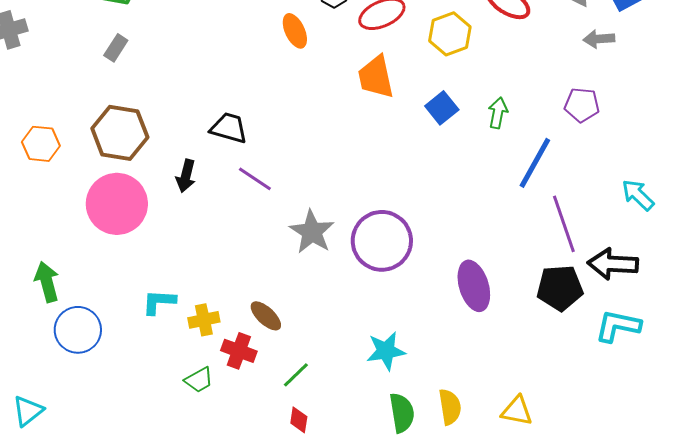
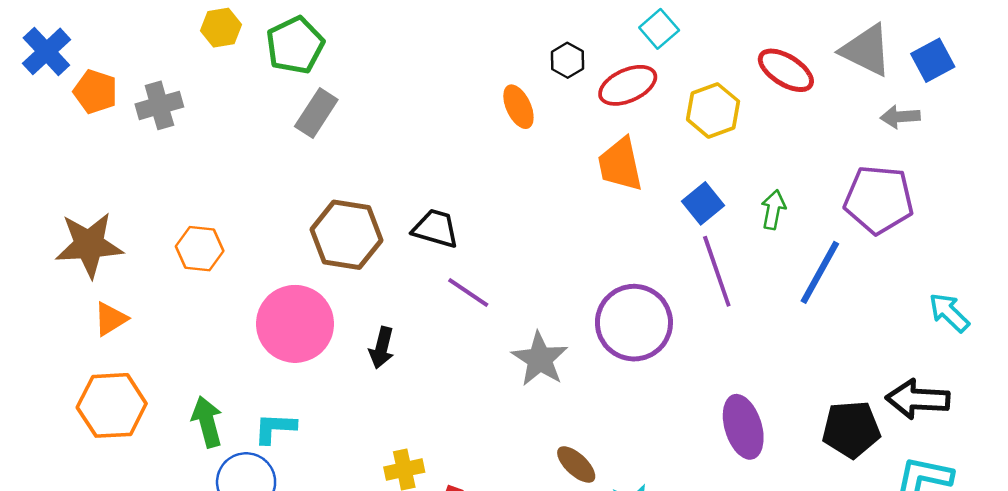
gray rectangle: (116, 48) -> (316, 113), moved, size x1.4
purple pentagon: (582, 105) -> (879, 200), size x1.6
brown hexagon: (120, 133) -> (346, 235), moved
black arrow: (186, 176) -> (382, 348), moved
purple line: (564, 224) -> (717, 271), moved
purple circle: (382, 241) -> (634, 323), moved
cyan L-shape: (159, 302) -> (275, 428), moved
brown ellipse: (266, 316) -> (576, 464), moved

